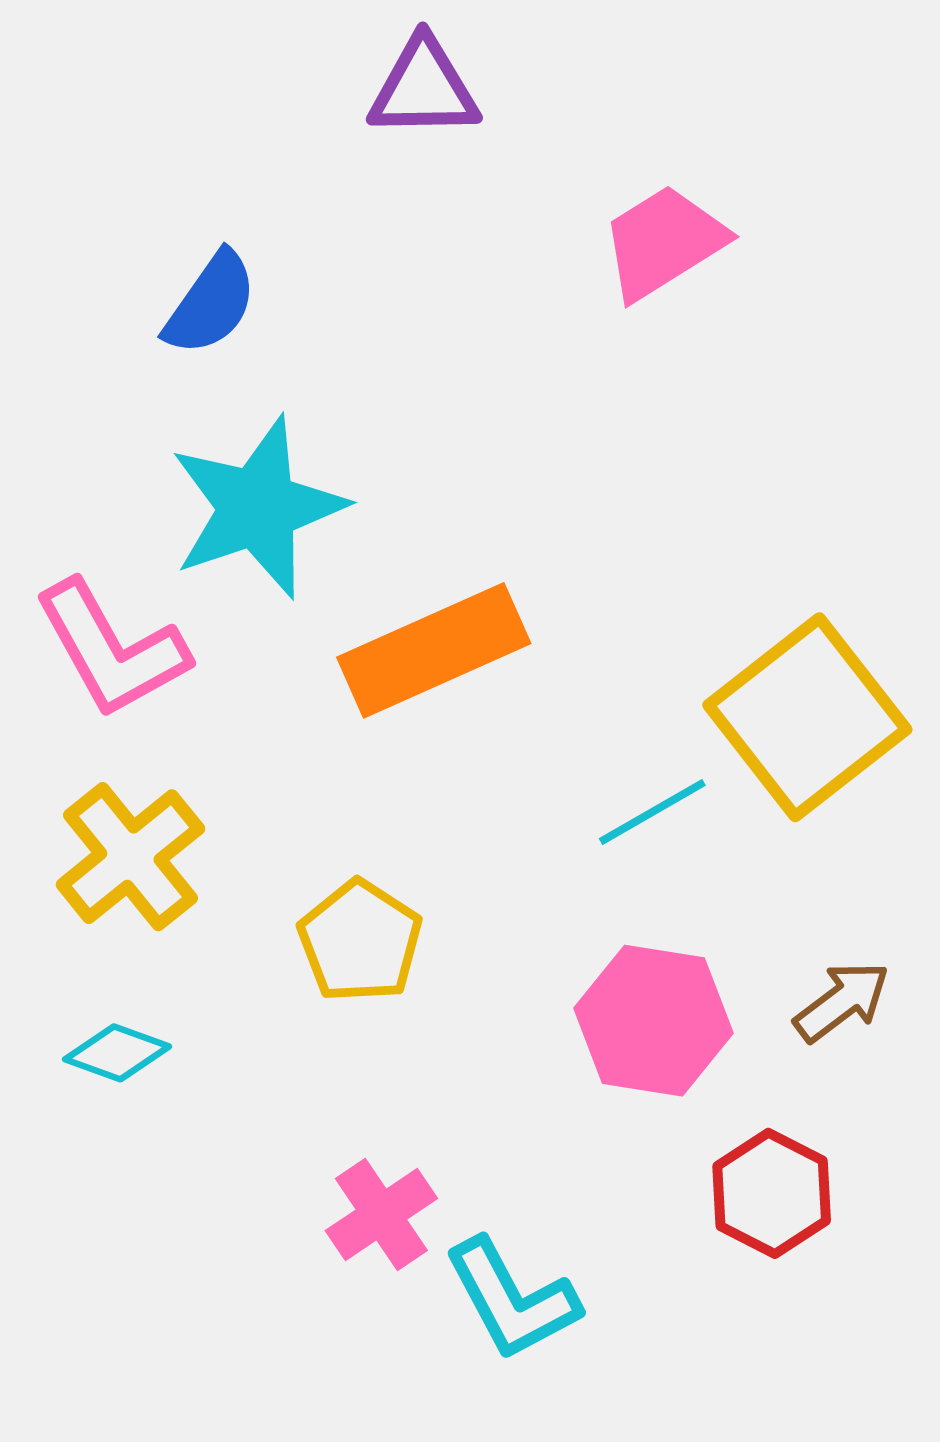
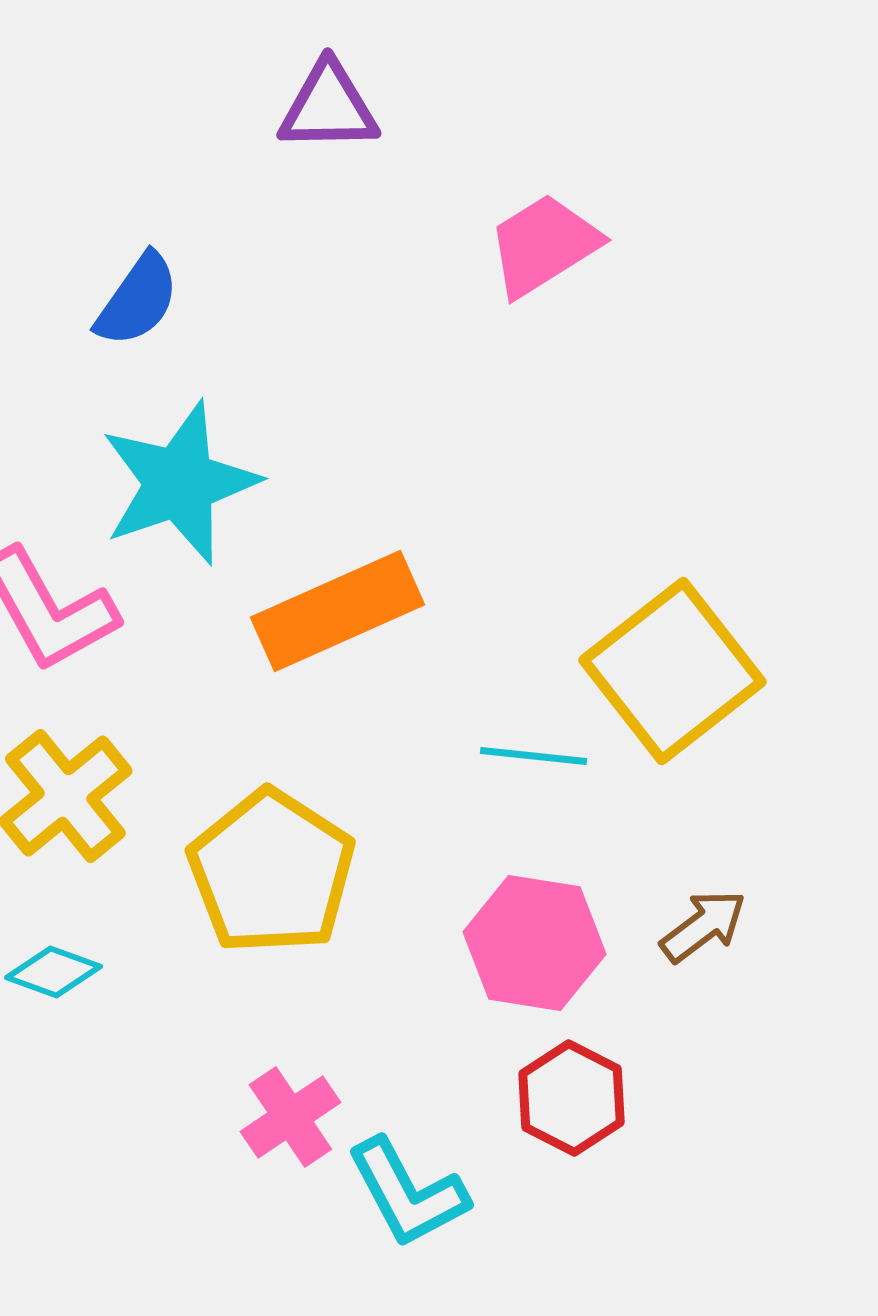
cyan line: (652, 812) -> (533, 756), turned 36
yellow pentagon: (360, 941) -> (271, 872), size x1.5
red hexagon: (772, 1193) -> (571, 1098), moved

